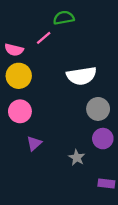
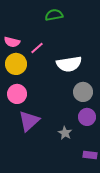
pink line: (44, 38) -> (37, 48), moved
purple triangle: (34, 143) -> (29, 121), size x1.6

